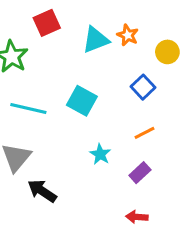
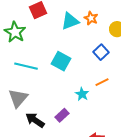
cyan star: (100, 154) -> (82, 94), moved
purple rectangle: (140, 173) -> (62, 115), moved

